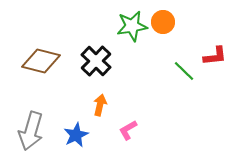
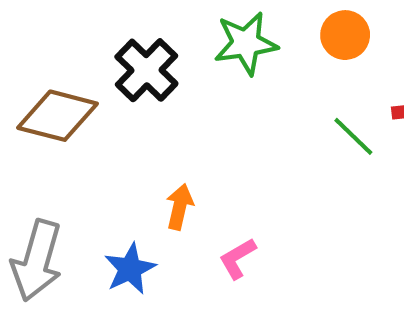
orange circle: (163, 22) -> (345, 35), moved
black cross: (96, 61) -> (146, 70), moved

